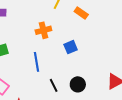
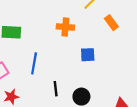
blue line: (37, 62) -> (34, 63), moved

